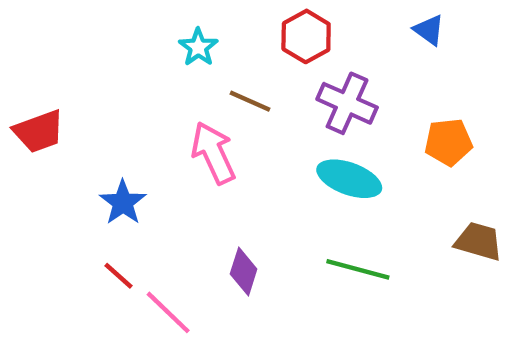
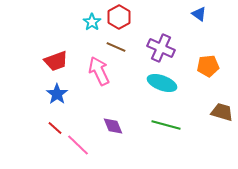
red hexagon: (306, 36) -> (119, 17), moved
red trapezoid: (39, 131) -> (56, 61), moved
purple diamond: (244, 271) -> (113, 126), turned -40

